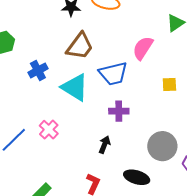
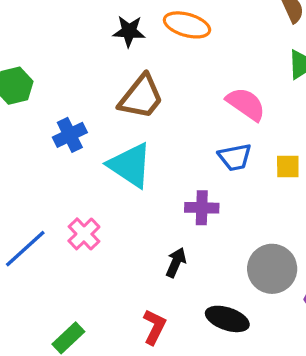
pink semicircle: (143, 48) -> (246, 104), turned 90
blue trapezoid: (113, 74) -> (235, 157), moved, size x0.7

